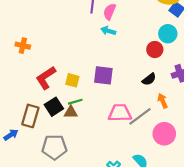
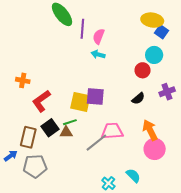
orange cross: (23, 46) -> (23, 80), moved
yellow square: (72, 80) -> (80, 102), moved, size x1.5
orange arrow: (163, 101) -> (150, 130), moved, size x1.5
gray line: (140, 116) -> (96, 143), moved
gray pentagon: (54, 147) -> (35, 166), moved

